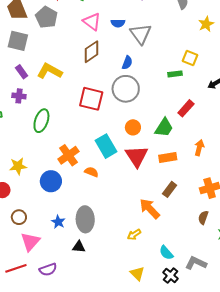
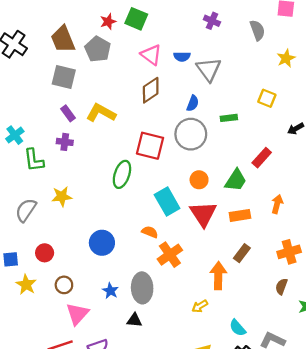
green rectangle: (175, 74) -> (229, 118), moved
green ellipse: (41, 121) -> (122, 174), moved
orange cross: (68, 155) -> (170, 255), moved
yellow star: (18, 166) -> (62, 196), moved
orange arrow: (150, 209) -> (218, 276), turned 45

